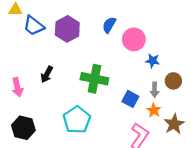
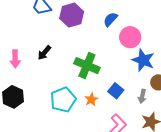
blue star: (153, 61) -> (143, 60), size x1.6
gray arrow: (155, 90) -> (142, 96), moved
orange star: (154, 110) -> (91, 100), moved

